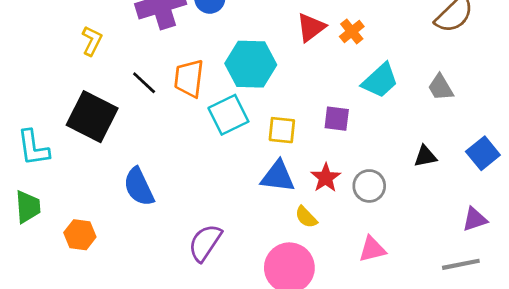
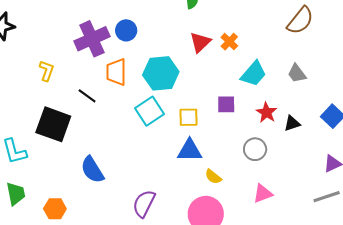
orange trapezoid: (189, 78) -> (116, 72), moved
red star: (326, 178) -> (267, 112), moved

